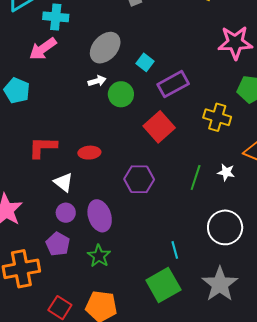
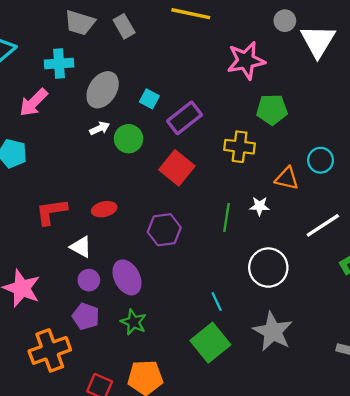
cyan cross: (56, 17) -> (59, 64), moved

